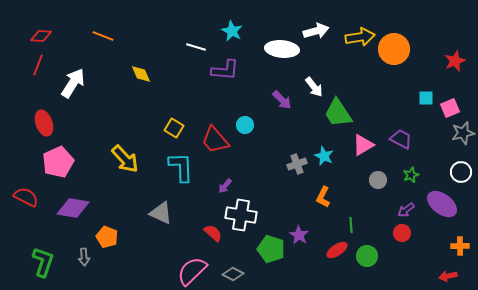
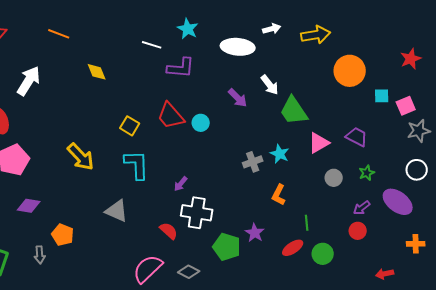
white arrow: (316, 31) -> (272, 29), size x0.7
orange circle: (394, 49) -> (350, 71), moved
red trapezoid: (215, 140) -> (171, 116), moved
purple diamond: (73, 208) -> (29, 206), size x0.7
red arrow: (448, 276) -> (385, 274), moved

